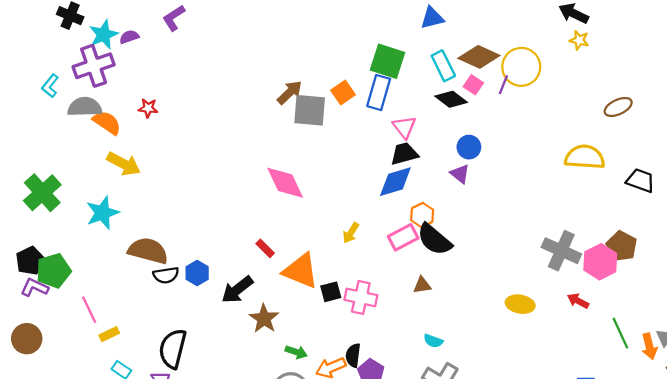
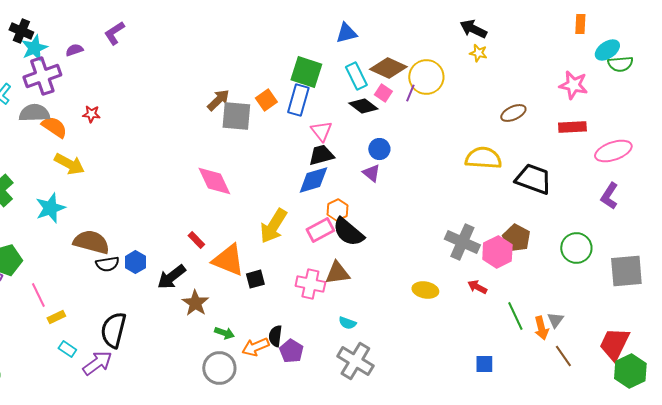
cyan star: (104, 35) -> (34, 48), moved
black trapezoid: (640, 180) -> (533, 179), size x1.4
yellow arrow: (351, 233) -> (273, 226), size x1.8
brown triangle: (422, 285) -> (337, 273), size x1.5
pink cross: (361, 297) -> (310, 284), moved

